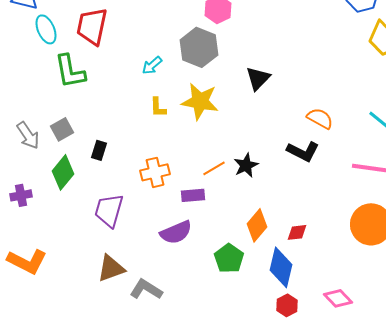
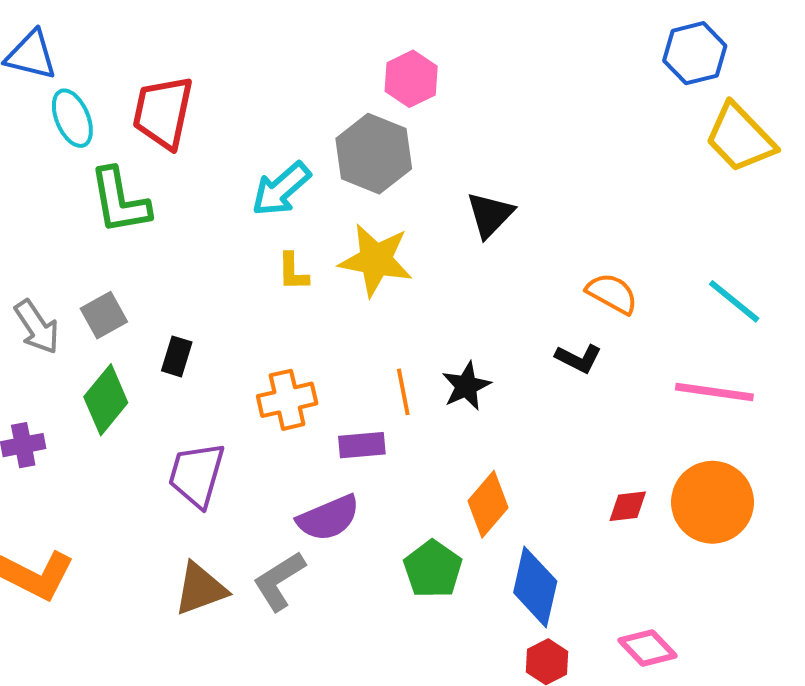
cyan arrow: (152, 65) -> (281, 189), size x1.5
black L-shape: (303, 151) -> (579, 358), size x0.7
orange line: (214, 168) -> (403, 392), turned -70
red diamond: (297, 232) -> (628, 506), moved
gray L-shape: (146, 289) -> (279, 581), moved, turned -64

